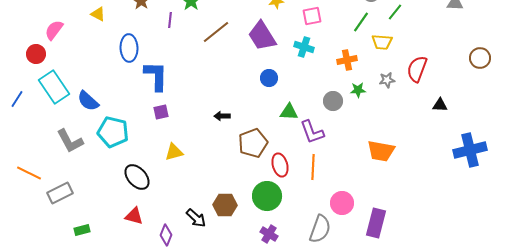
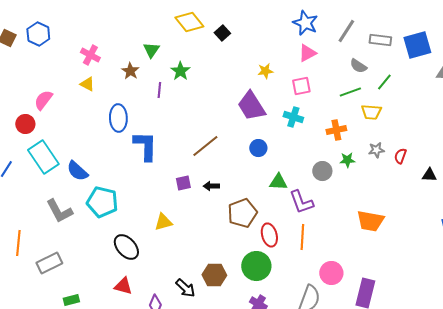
green line: (361, 22) -> (350, 92), turned 35
brown line: (216, 32) -> (205, 146), moved
red semicircle: (417, 69) -> (400, 156), moved, size x0.6
purple square: (161, 112) -> (183, 183), moved
orange line: (29, 173) -> (18, 243), turned 70

